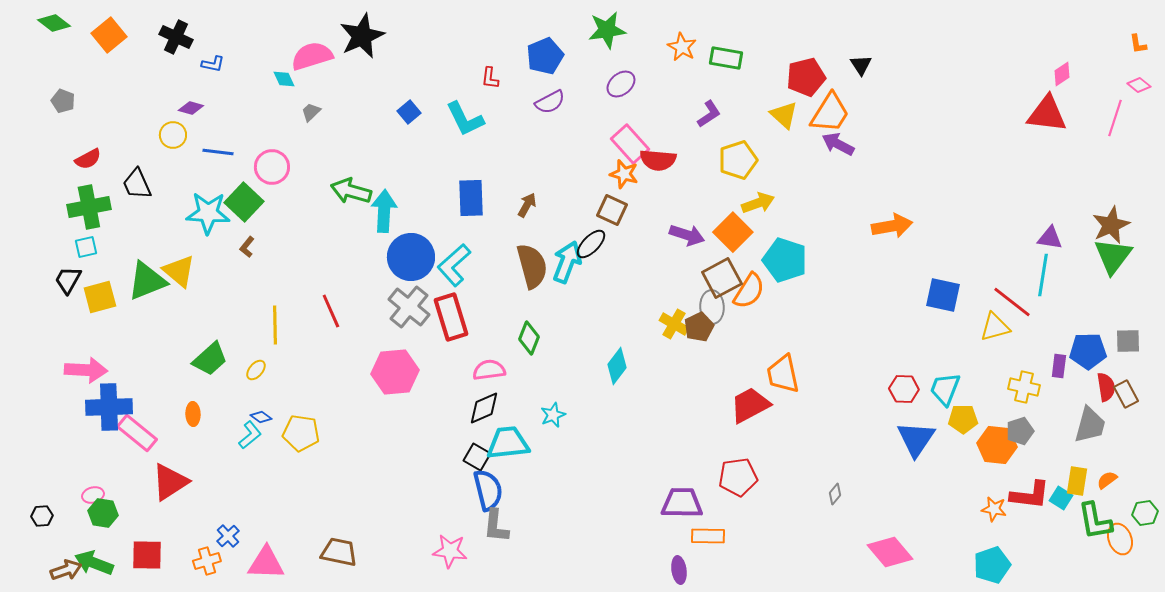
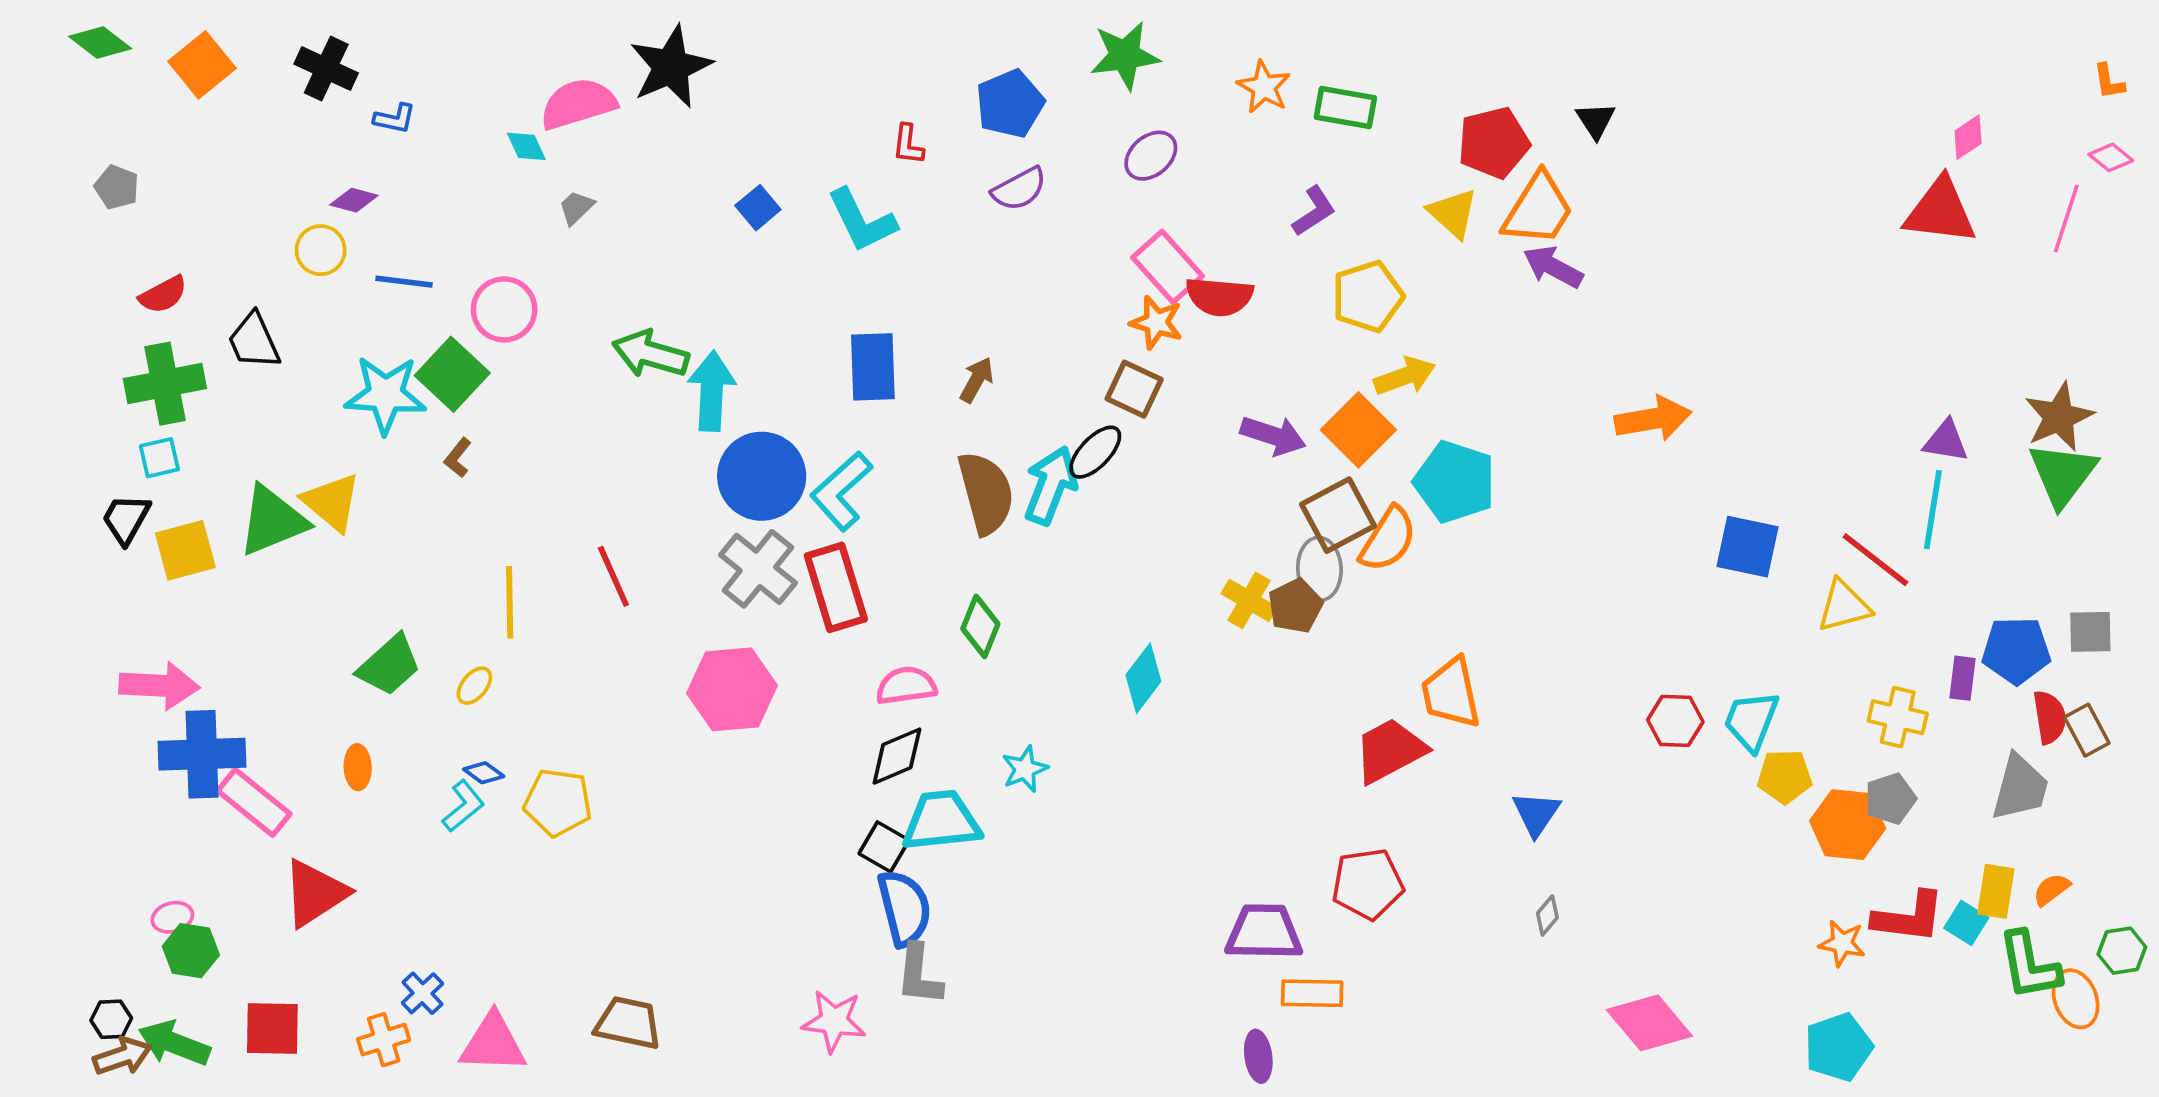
blue triangle: (916, 439) -> (1536, 814), moved, size x0.7
black hexagon: (42, 516) -> (111, 1019), moved

